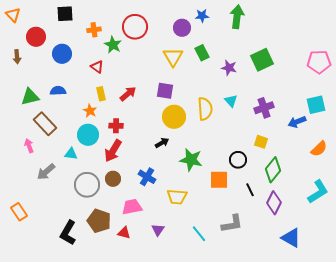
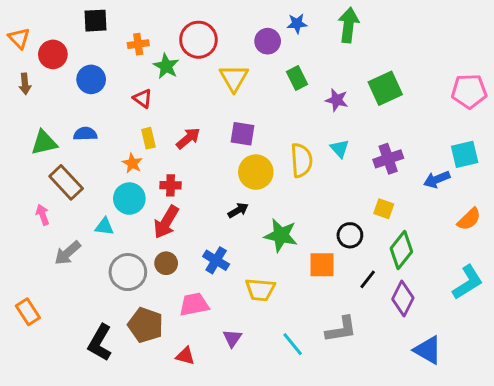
orange triangle: (13, 15) -> (19, 38), moved
yellow triangle: (173, 57) -> (234, 78), moved
black line: (250, 190) -> (368, 279), turned 64
red triangle: (124, 233) -> (185, 356), moved

